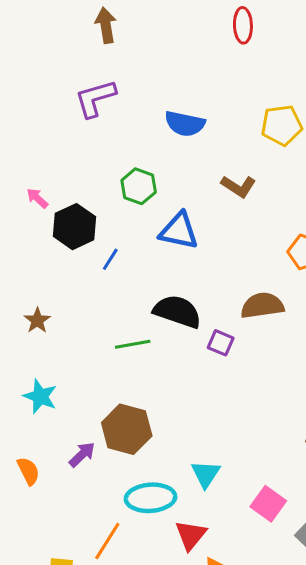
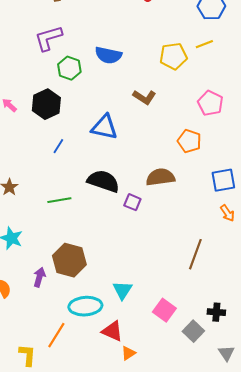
green hexagon: (139, 186) -> (69, 68), moved
black hexagon: (75, 227) -> (46, 104), moved
green line: (133, 344) -> (59, 200), moved
purple arrow: (82, 455) -> (39, 277), turned -30
red triangle: (191, 535) -> (112, 331), turned -45

